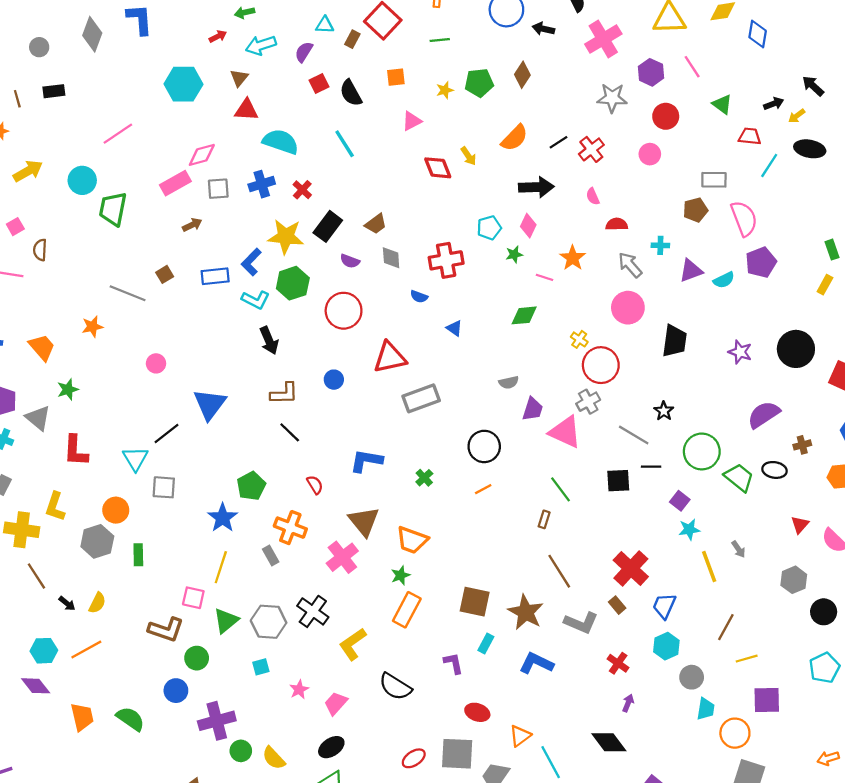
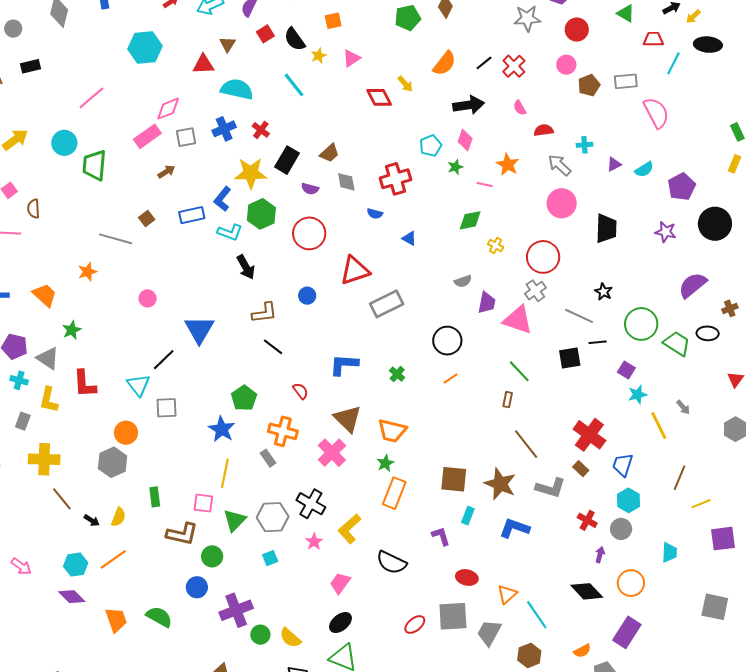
brown triangle: (239, 78) -> (228, 44), moved
yellow star: (445, 90) -> (319, 56), moved
brown pentagon: (695, 210) -> (589, 85), moved
purple pentagon: (761, 262) -> (682, 187), moved
purple triangle: (691, 271) -> (614, 164), size x0.7
yellow cross: (579, 339) -> (496, 245), moved
yellow L-shape: (55, 507) -> (49, 400), moved
green rectangle: (138, 555) -> (155, 497), moved
gray circle: (692, 677) -> (621, 529), moved
pink star: (299, 689) -> (314, 542), moved
orange circle: (735, 733) -> (631, 583), moved

